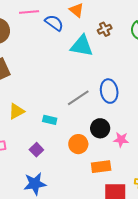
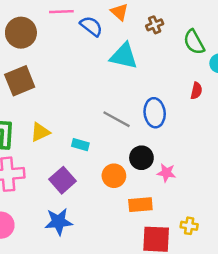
brown cross: (105, 29) -> (155, 25), moved
gray line: (78, 98) -> (116, 119), turned 60
purple square: (36, 150) -> (62, 180), size x1.5

